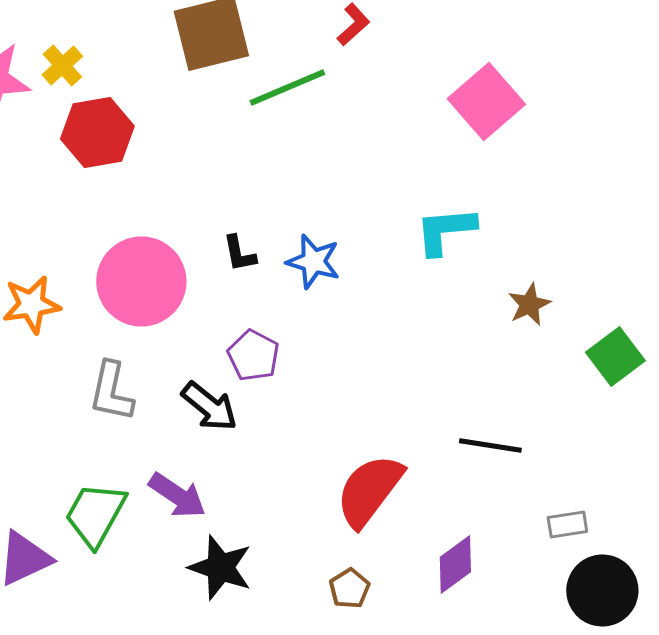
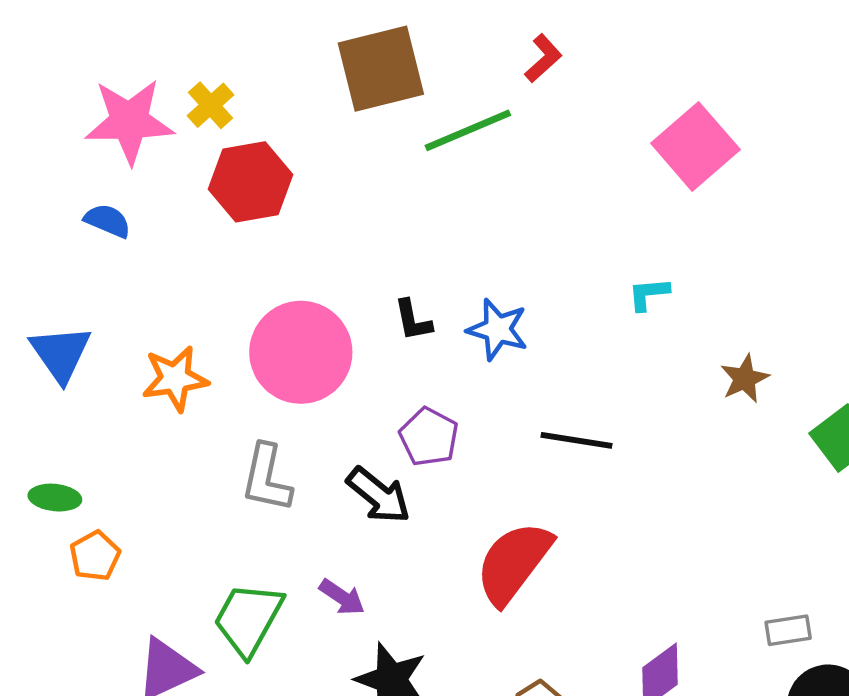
cyan L-shape: (445, 230) -> (649, 294), size x0.6
black line: (490, 446) -> (576, 440), moved
red semicircle: (369, 490) -> (514, 563), moved
purple arrow: (177, 496) -> (342, 597), size x0.7

